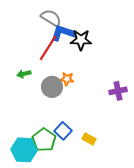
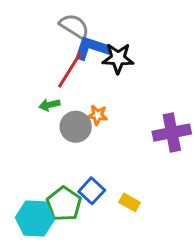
green arrow: (24, 74) -> (49, 105), moved
purple cross: (118, 91) -> (172, 133), size x1.4

